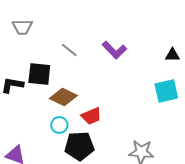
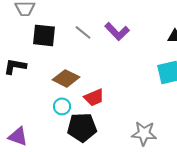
gray line: (69, 50) -> (83, 32), moved
black square: (39, 74) -> (44, 35), moved

